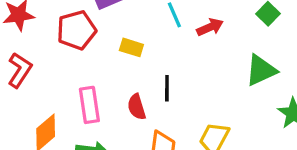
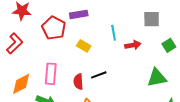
red pentagon: (76, 30) -> (54, 28), turned 30
black line: (167, 88) -> (99, 75), turned 56

